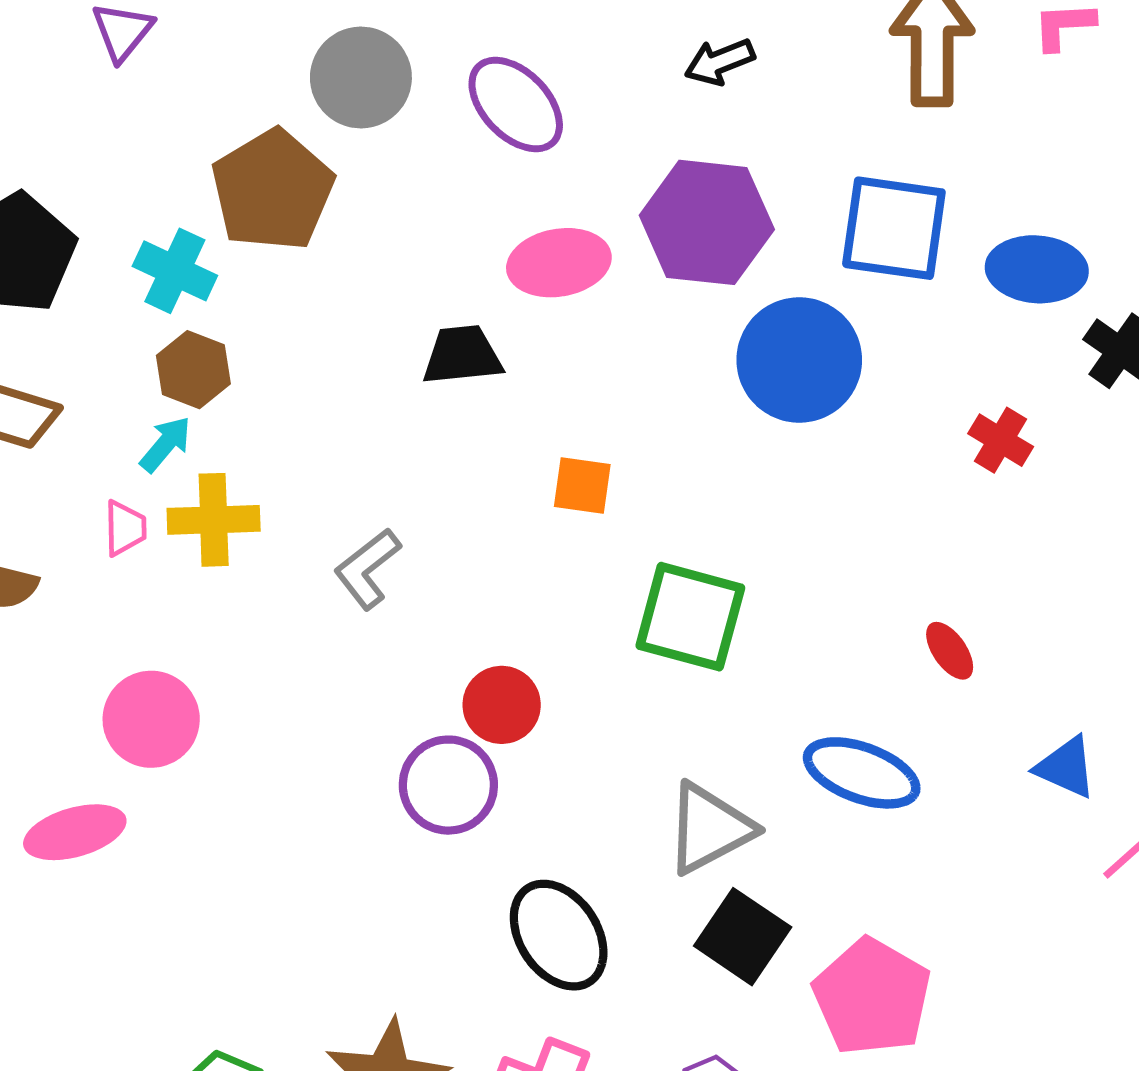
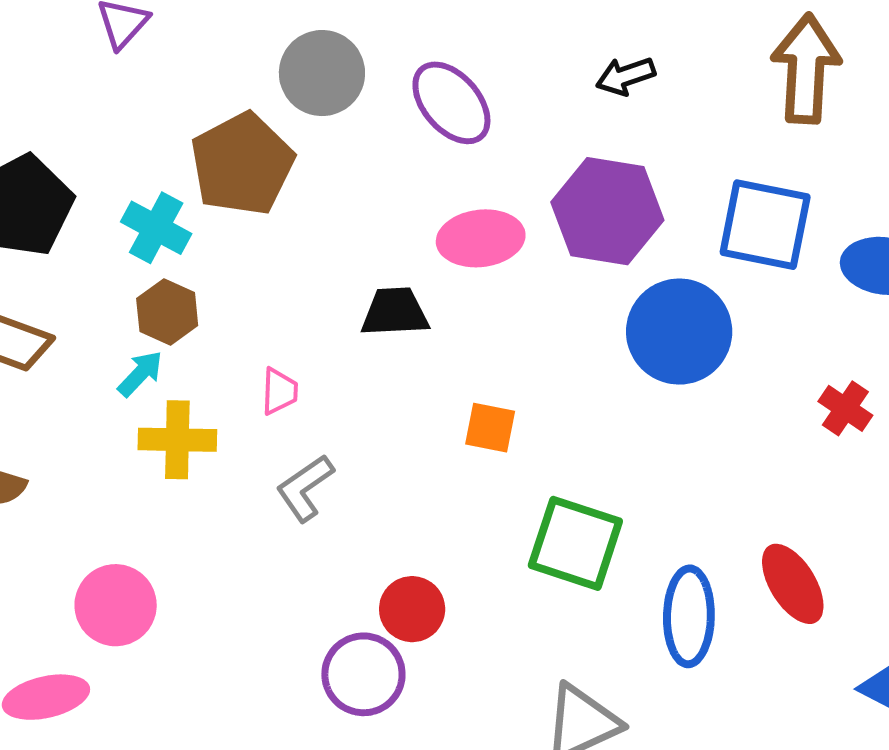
pink trapezoid: (125, 528) -> (279, 391), moved
red ellipse: (950, 651) -> (793, 584), size x1.6
blue ellipse: (862, 773) -> (689, 616), moved, turned 68

